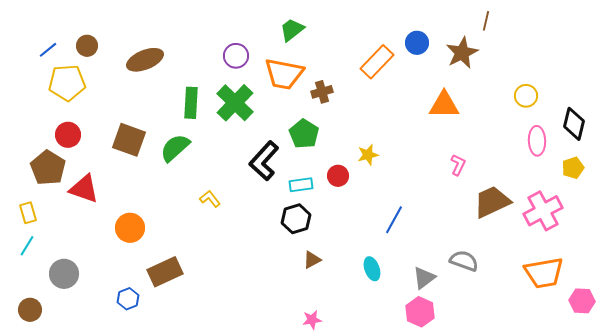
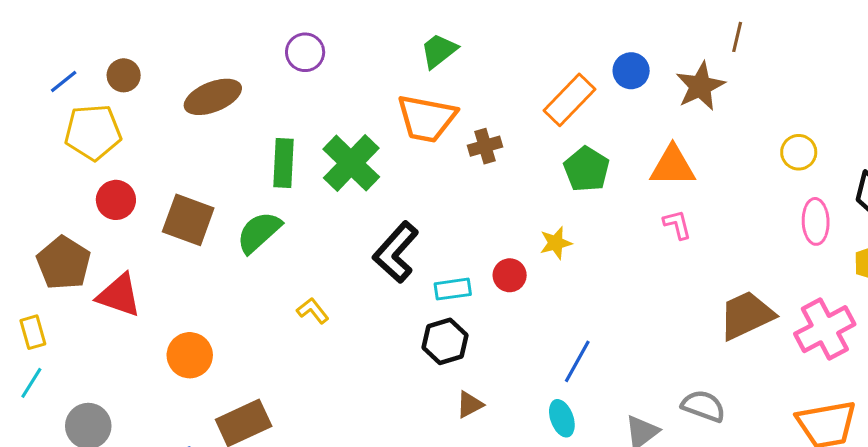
purple circle: (236, 56) -> (305, 52), moved
green pentagon: (304, 134) -> (586, 169), moved
red circle: (68, 135) -> (116, 200), moved
pink L-shape: (458, 165) -> (677, 225), moved, turned -40
blue line: (394, 220) -> (577, 361), moved

